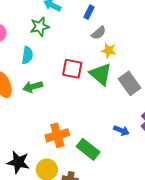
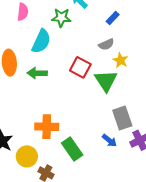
gray semicircle: (99, 33) -> (106, 44), moved
cyan semicircle: (27, 55) -> (41, 41), size x1.4
gray rectangle: (130, 83) -> (122, 118), moved

